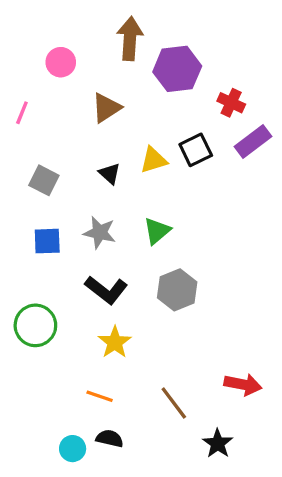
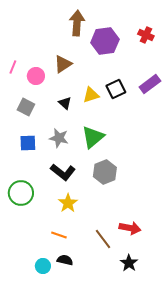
pink circle: (61, 62) -> (36, 76), moved
red cross: (231, 103) -> (146, 35), moved
green triangle: (157, 231) -> (93, 137), size x1.4
red arrow: (243, 384) -> (130, 228), moved

